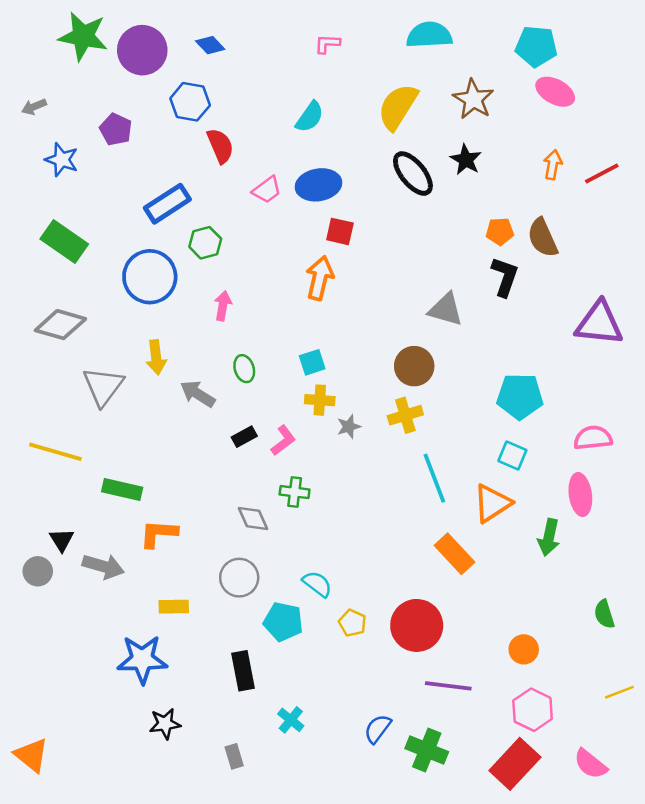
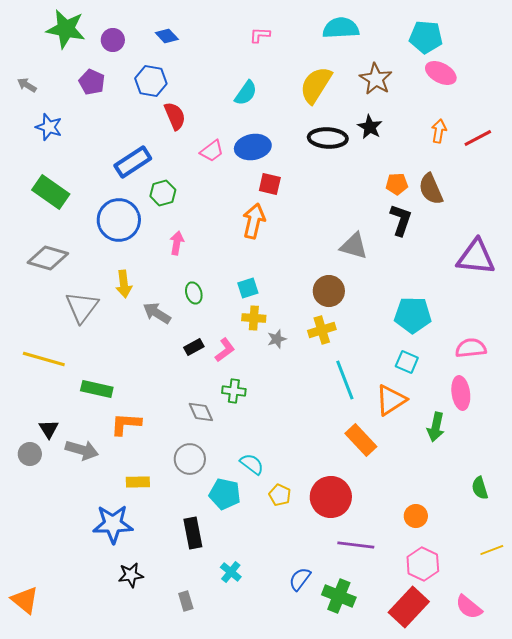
purple circle: (142, 50) -> (113, 40), size x0.6
gray arrow: (34, 107) -> (27, 85), turned 54
purple pentagon: (116, 129) -> (92, 82), moved
black ellipse: (413, 174) -> (328, 138), turned -48

